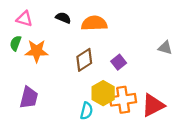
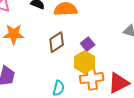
yellow hexagon: (103, 93) -> (85, 62), moved

